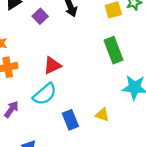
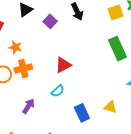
cyan semicircle: (45, 94) -> (58, 91), size x0.6

